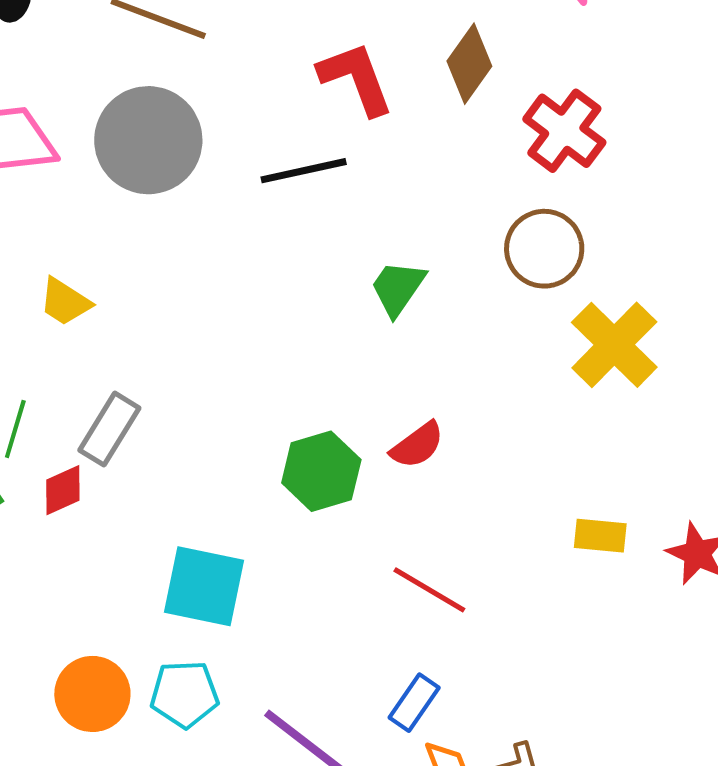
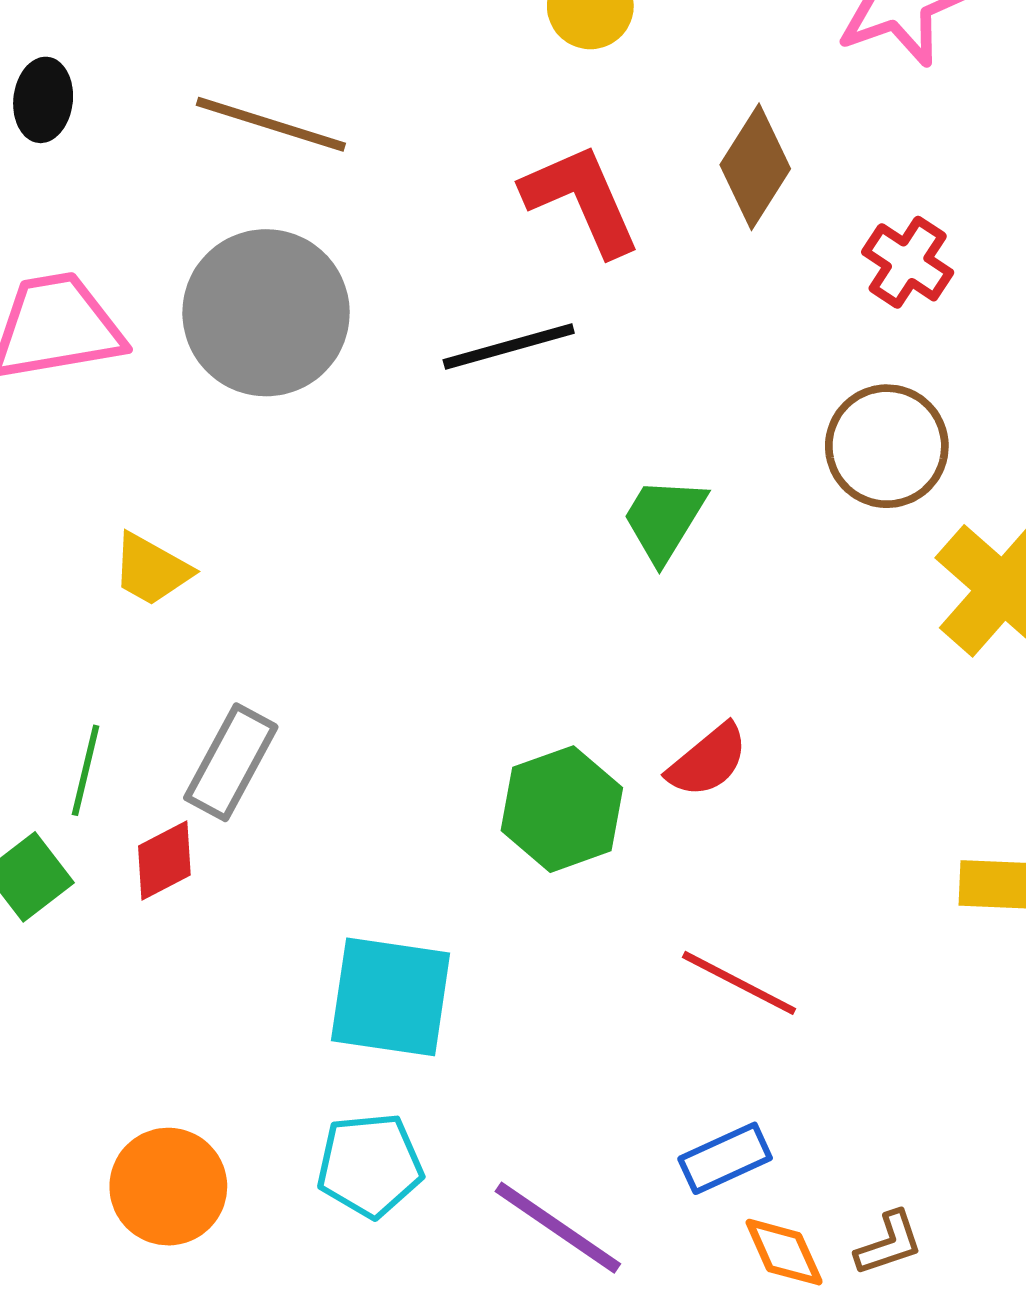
red cross: (564, 131) -> (908, 262), size x0.7
orange circle: (92, 694) -> (168, 1187), moved
blue rectangle: (414, 703) -> (725, 1158), turned 34

